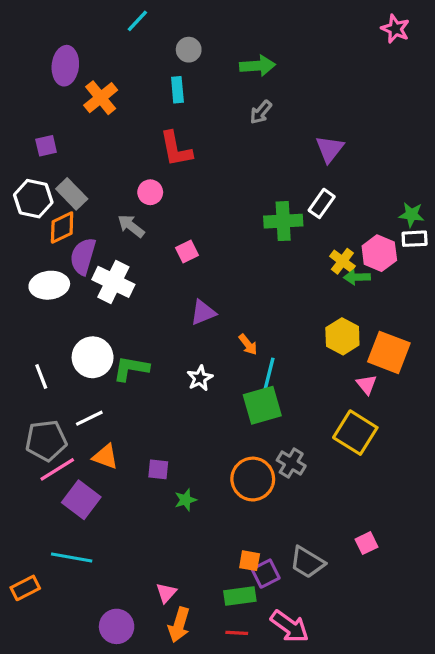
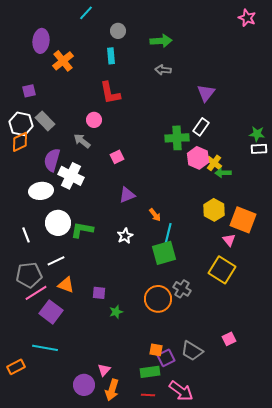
gray arrow: (261, 112) -> (163, 70), turned 56
orange diamond: (62, 227) -> (20, 142), moved
pink hexagon: (379, 253) -> (198, 158), moved
white ellipse: (49, 285) -> (41, 191), moved
purple circle: (117, 626) -> (84, 385), moved

